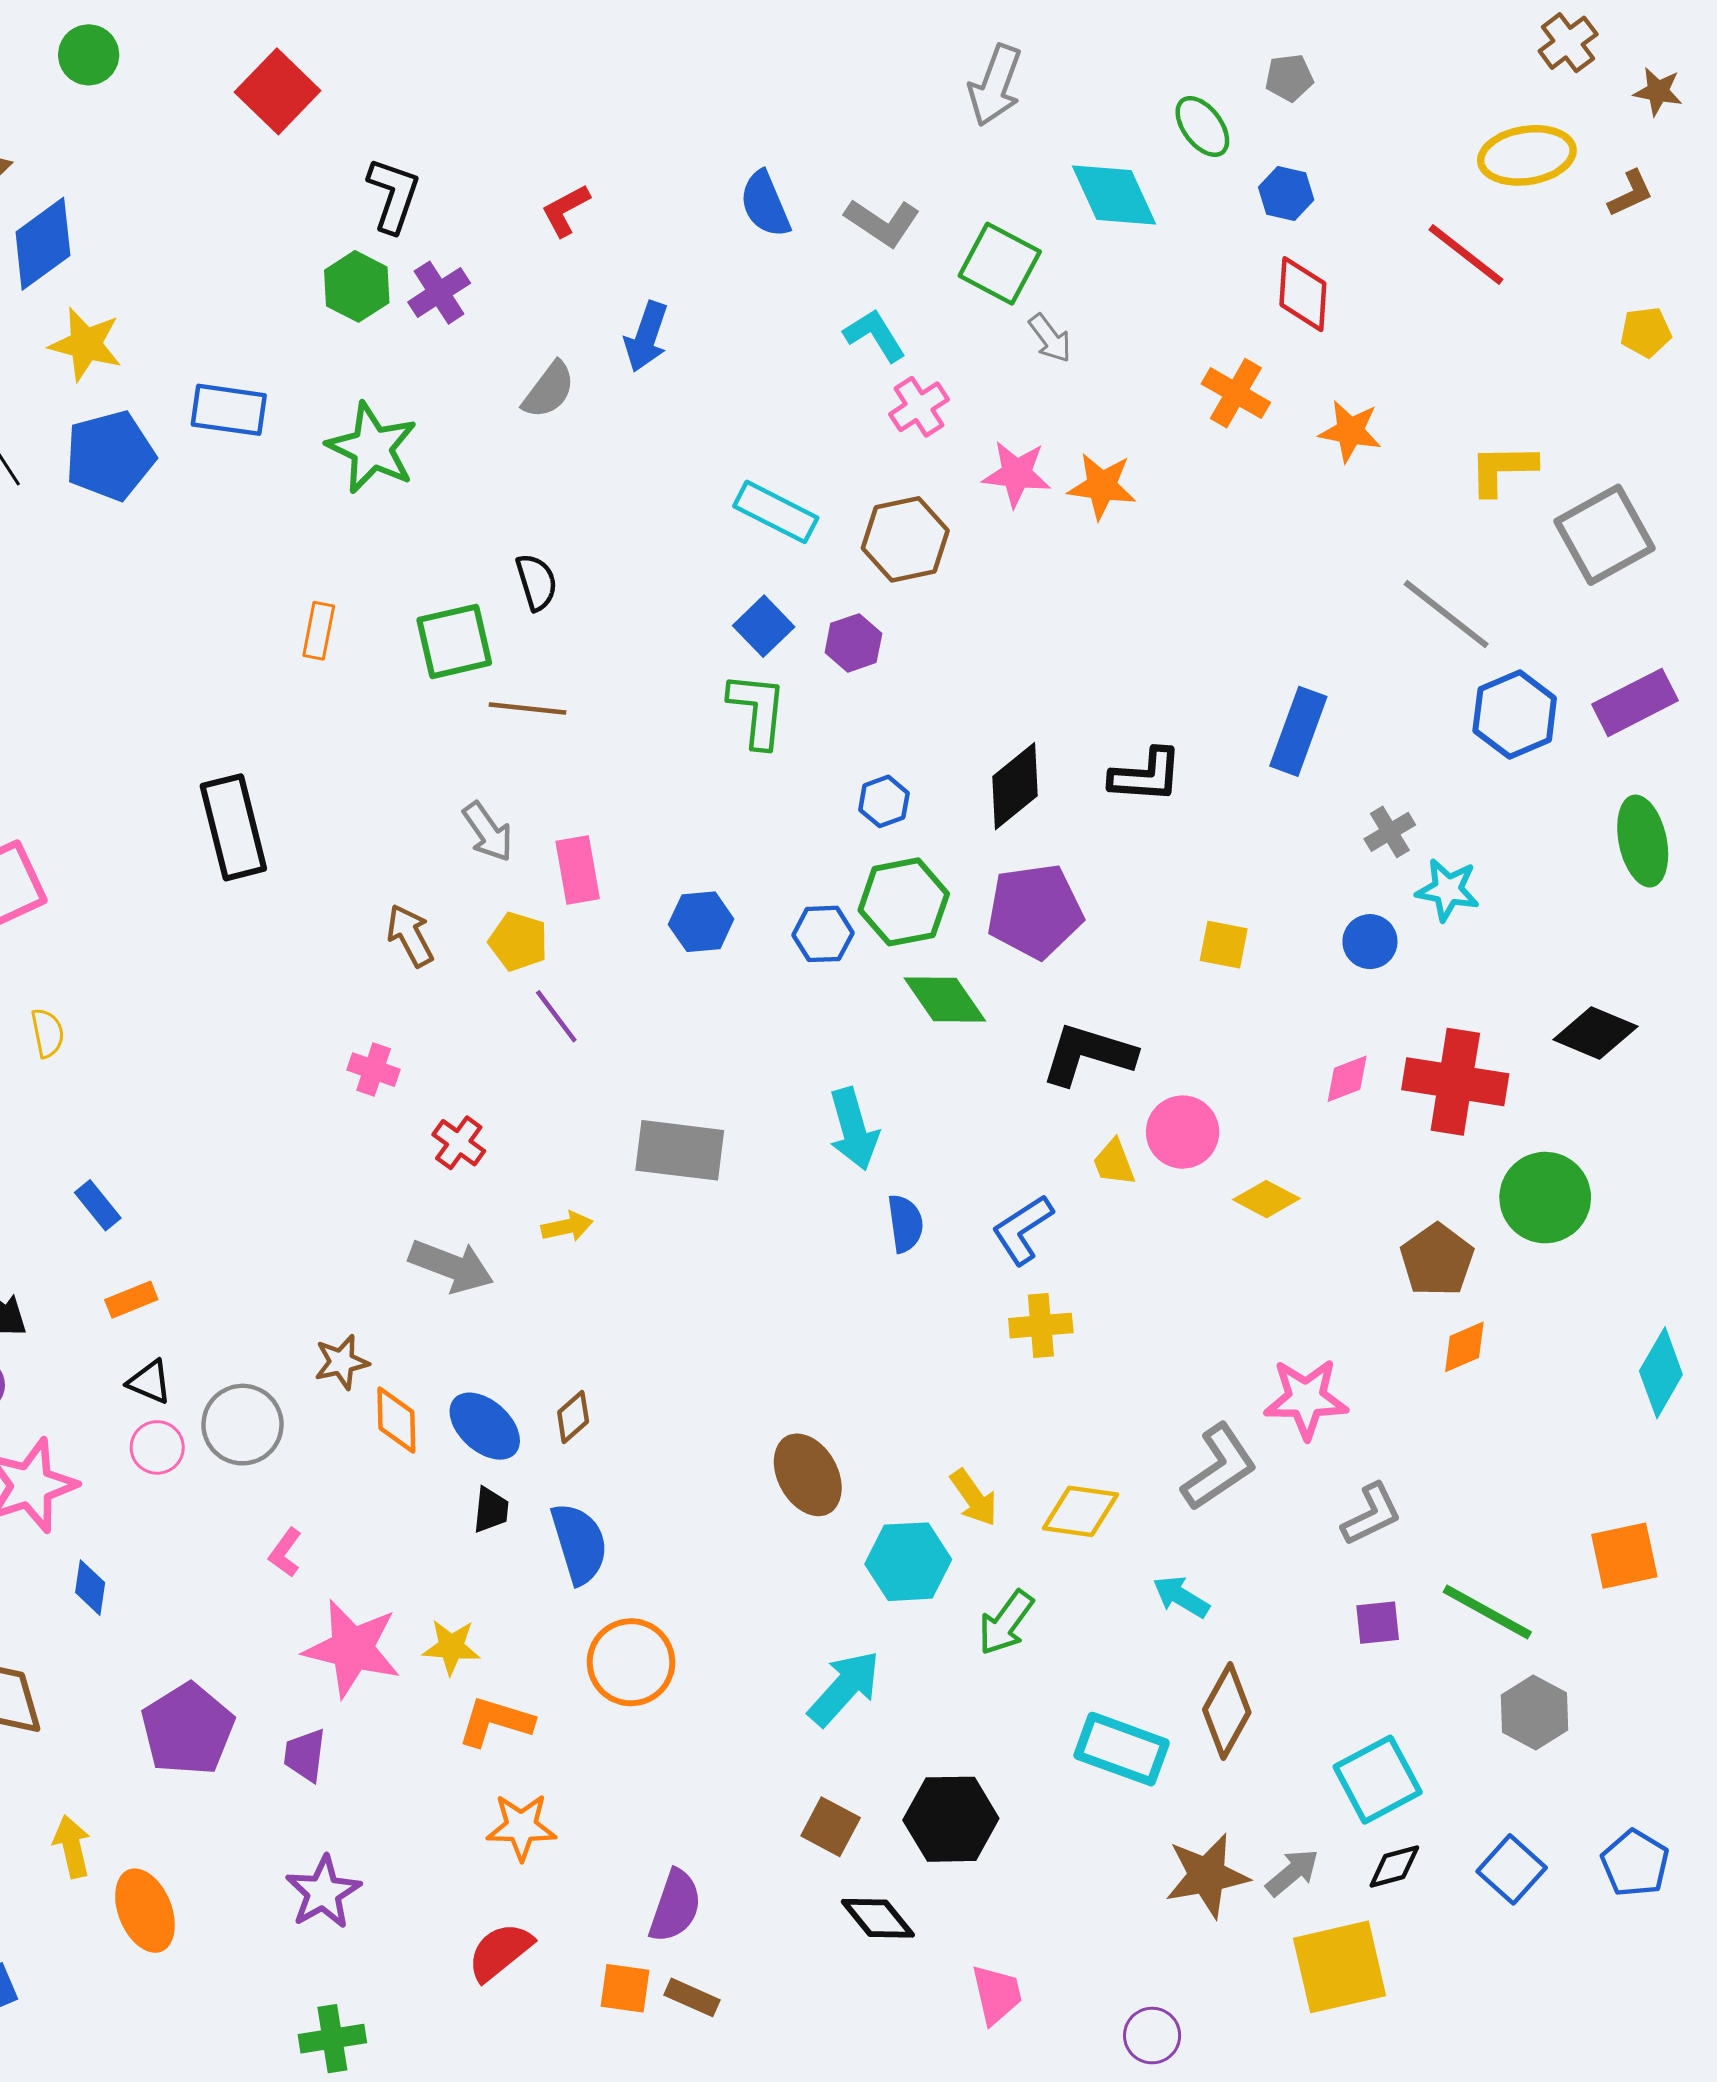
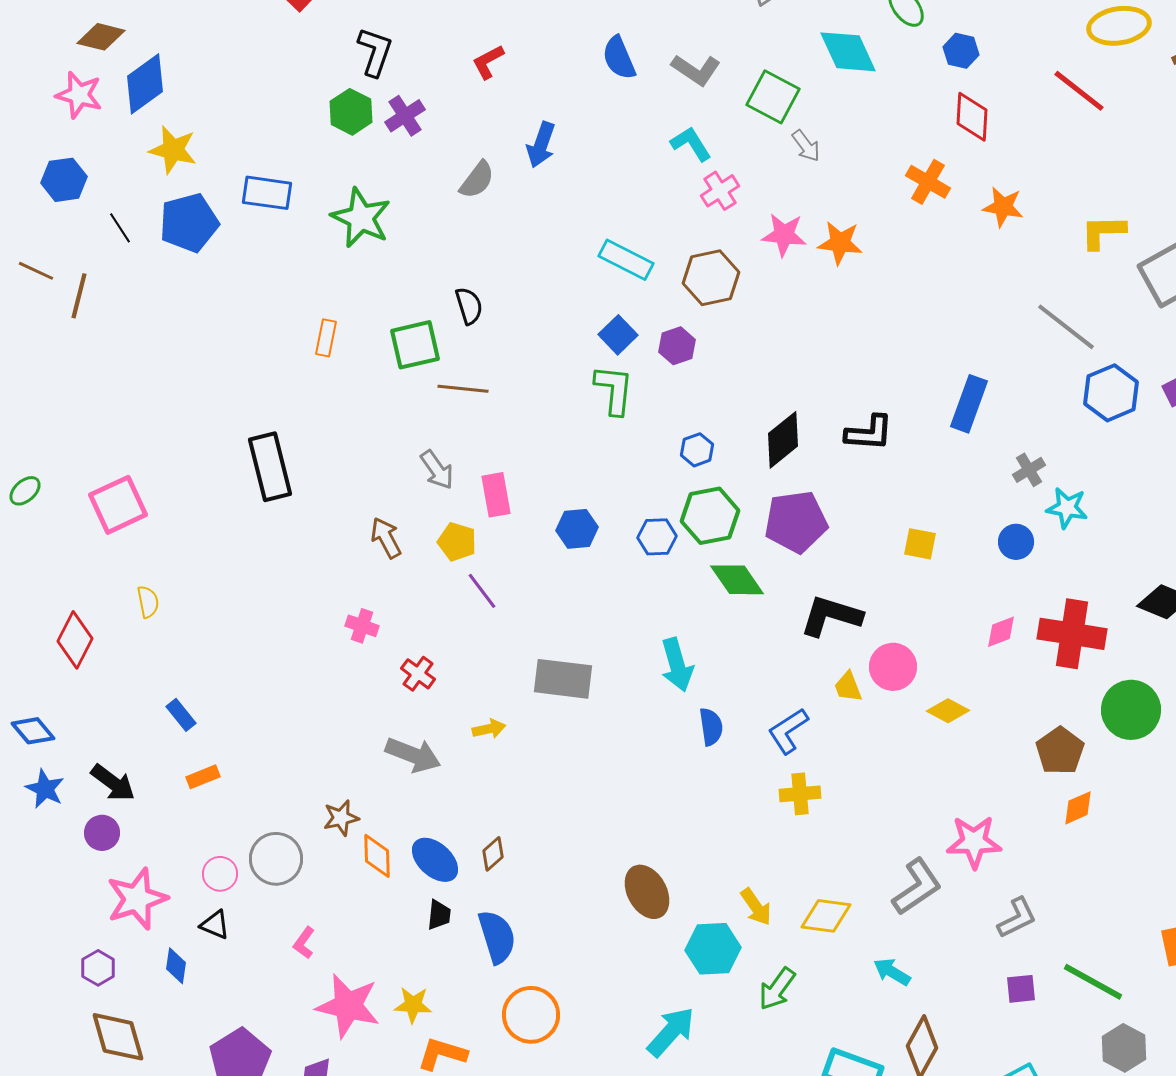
black triangle: (150, 1382) -> (215, 925), moved

